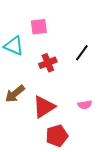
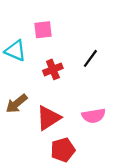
pink semicircle: (85, 105) -> (94, 116), size x1.5

